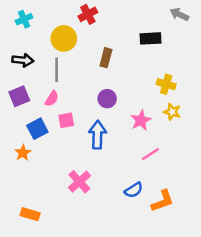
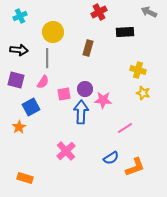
red cross: (88, 14) -> (99, 12), moved
purple square: (19, 96) -> (16, 80), turned 36
purple circle: (107, 99) -> (85, 89), moved
pink square: (66, 120) -> (64, 94), moved
pink star: (141, 120) -> (103, 100), moved, turned 30

